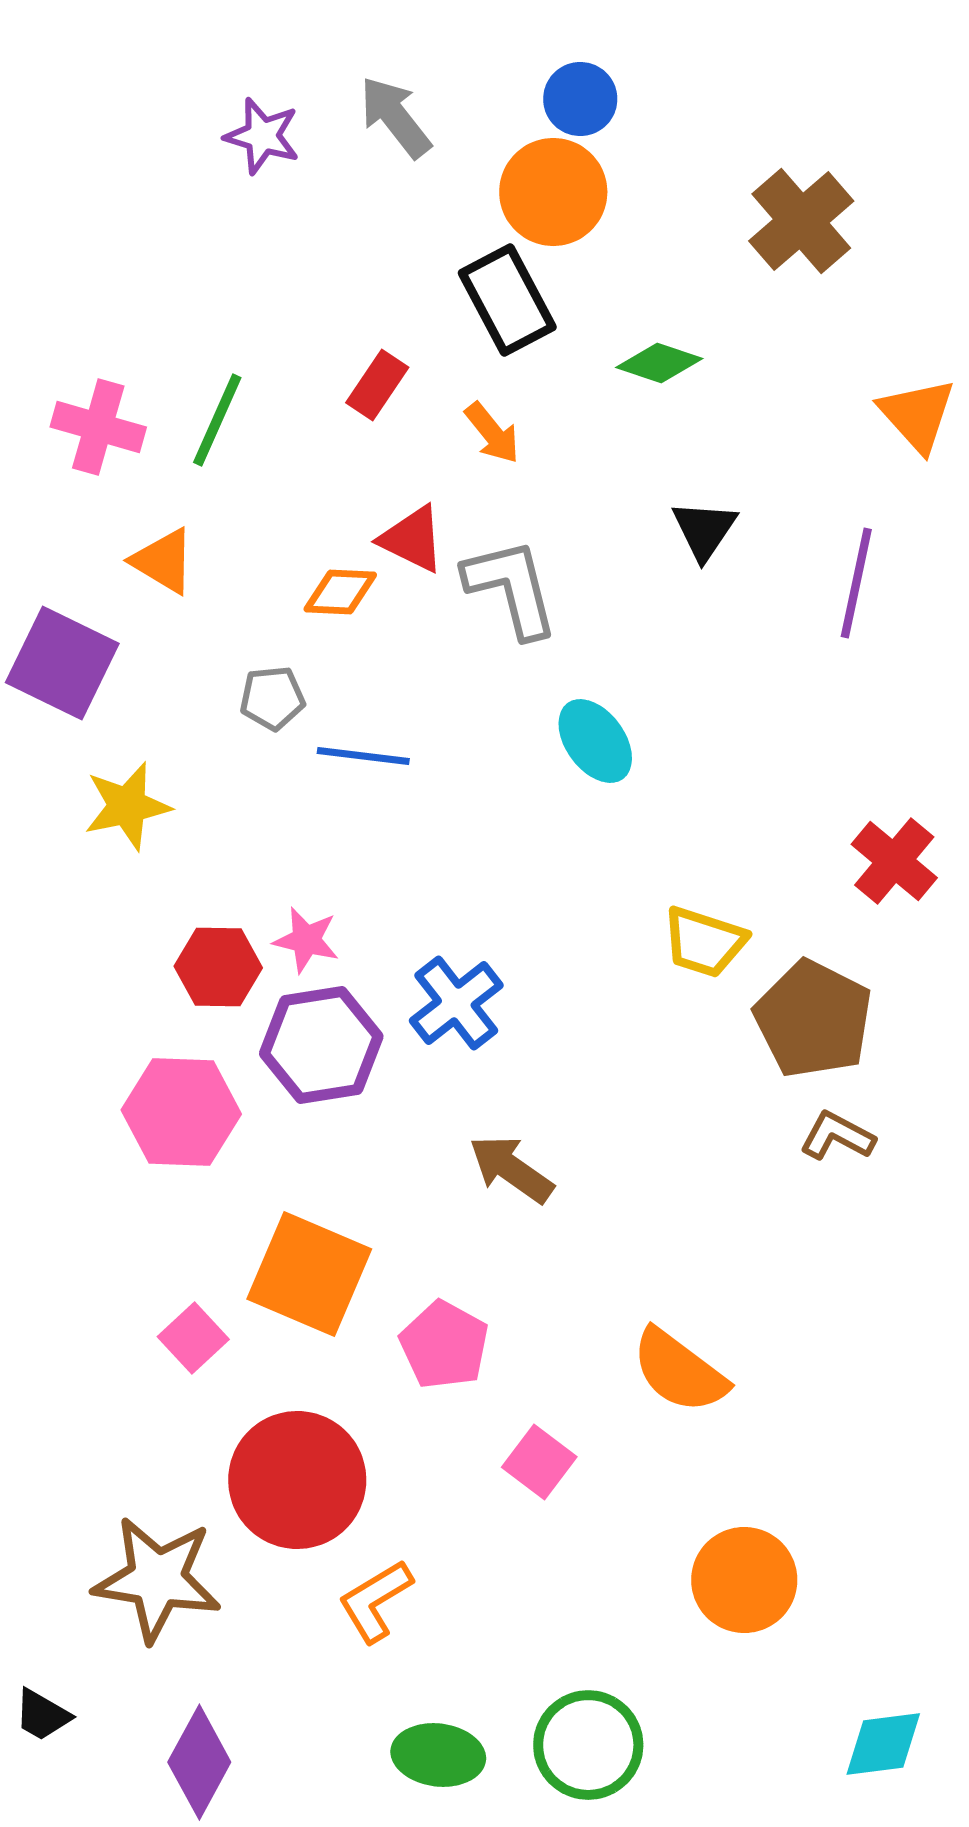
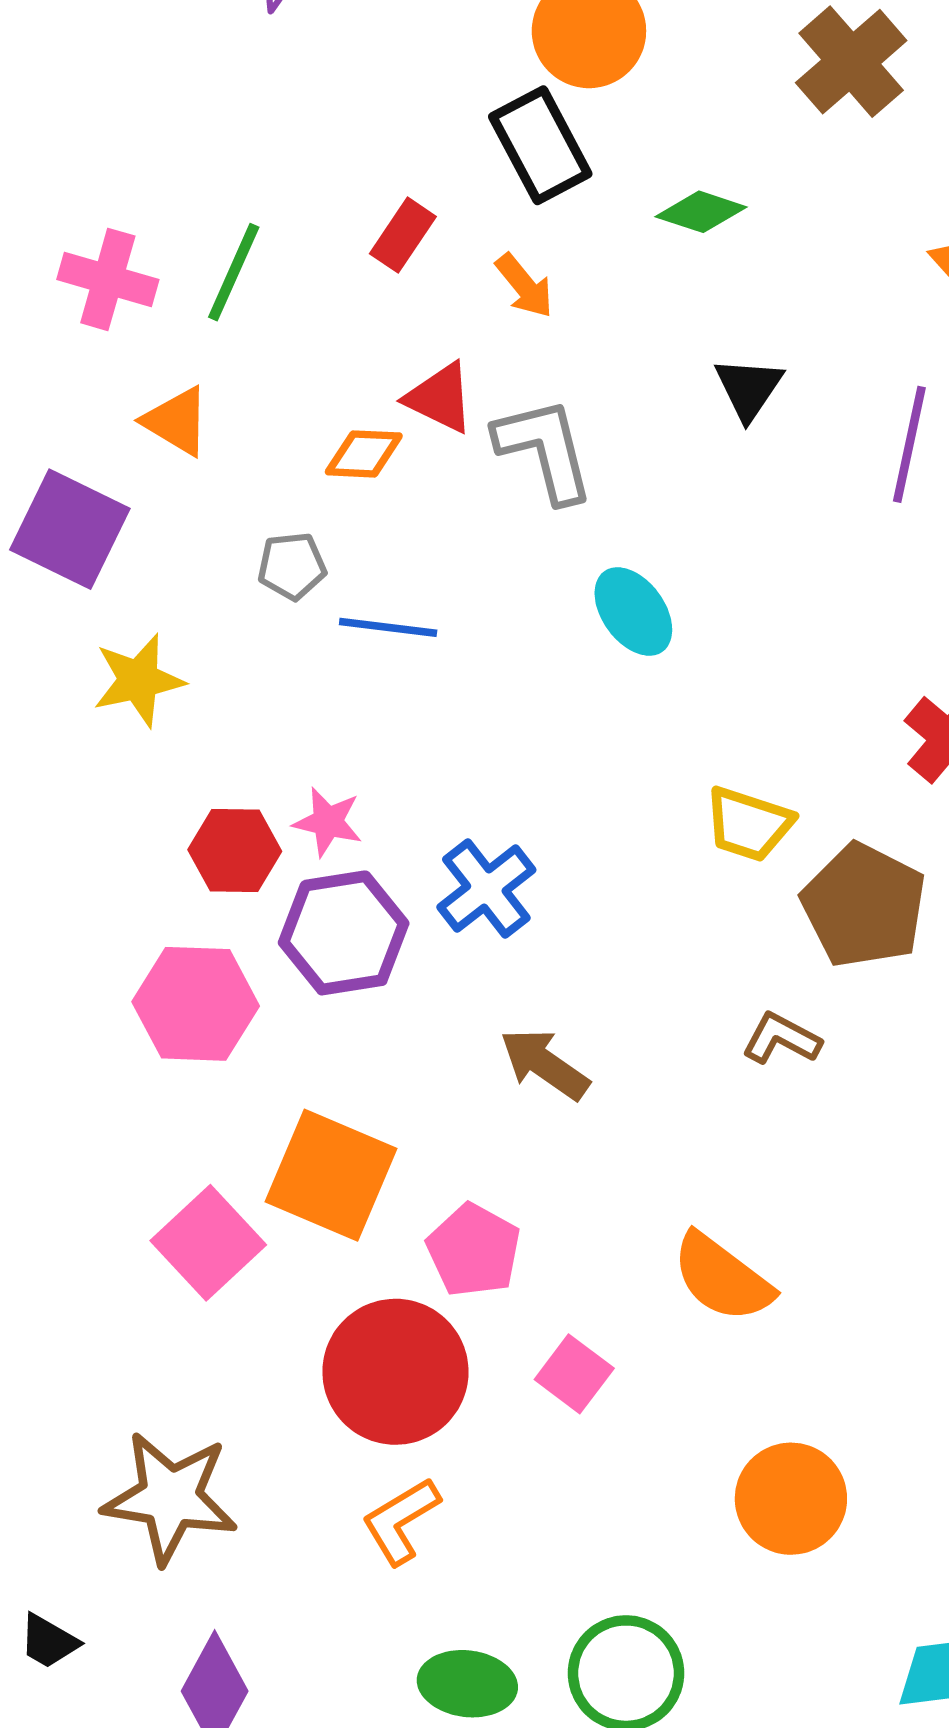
brown L-shape: (837, 1136) -> (781, 1039), moved
pink square: (193, 1338) -> (208, 1243), size x1.5
red circle: (297, 1480) -> (395, 1372), moved

